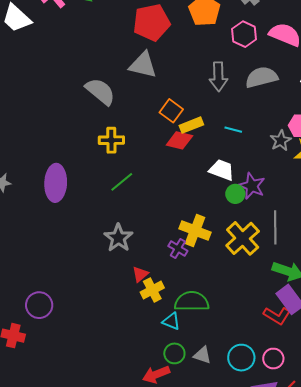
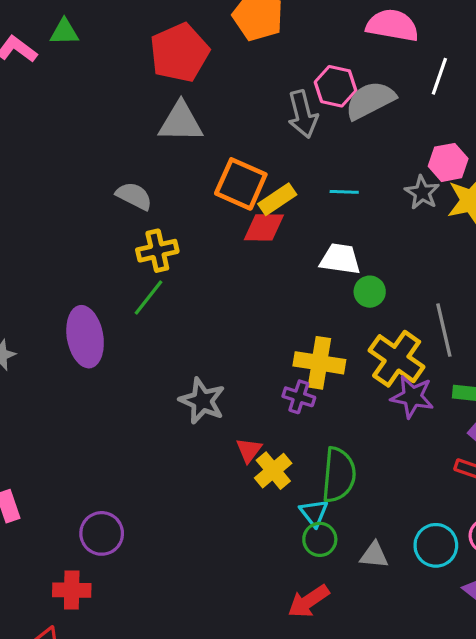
pink hexagon: (244, 34) -> (336, 86), moved
gray semicircle: (100, 91) -> (134, 196), moved, size x0.7
orange square: (171, 111) -> (241, 184), size x1.4
green line: (122, 182) -> (149, 297), moved
purple star: (252, 186) -> (412, 397), moved
green semicircle: (192, 301) -> (339, 475), turned 108
cyan triangle: (171, 321) -> (314, 513), turned 42
green circle: (174, 353) -> (320, 539), moved

